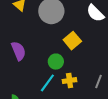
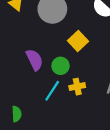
purple semicircle: (18, 51) -> (34, 60), moved

